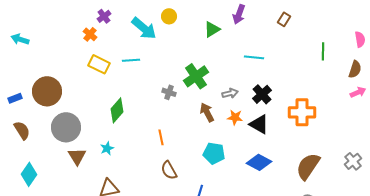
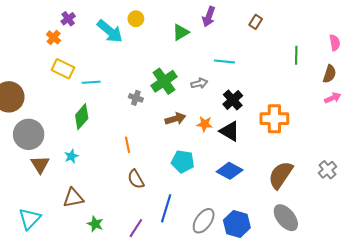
cyan line: (131, 60) -> (91, 82), moved
gray arrow: (230, 93) -> (199, 83), moved
brown arrow: (207, 112) -> (175, 119), turned 102

